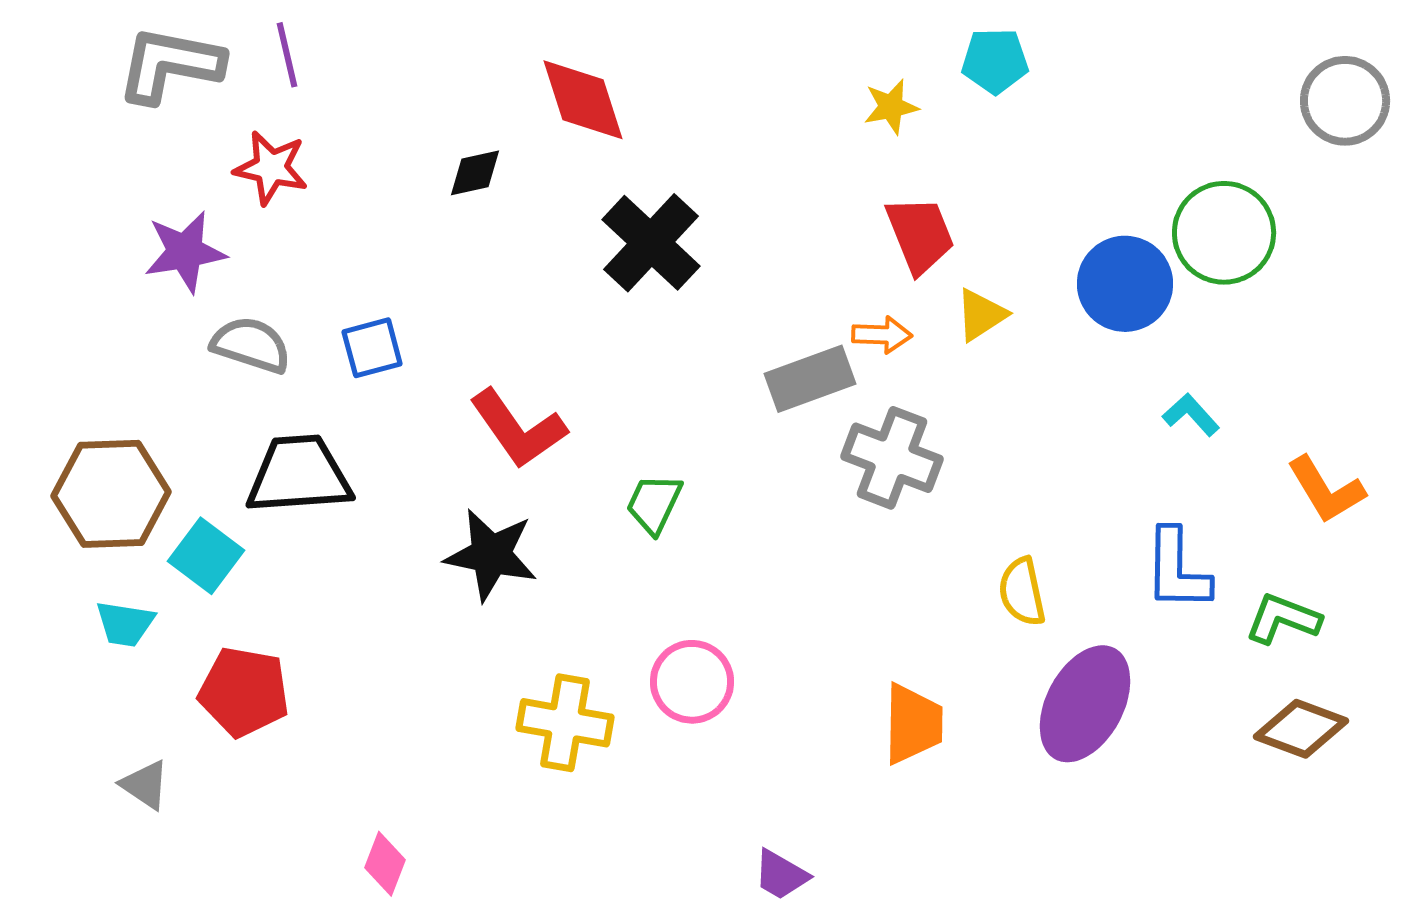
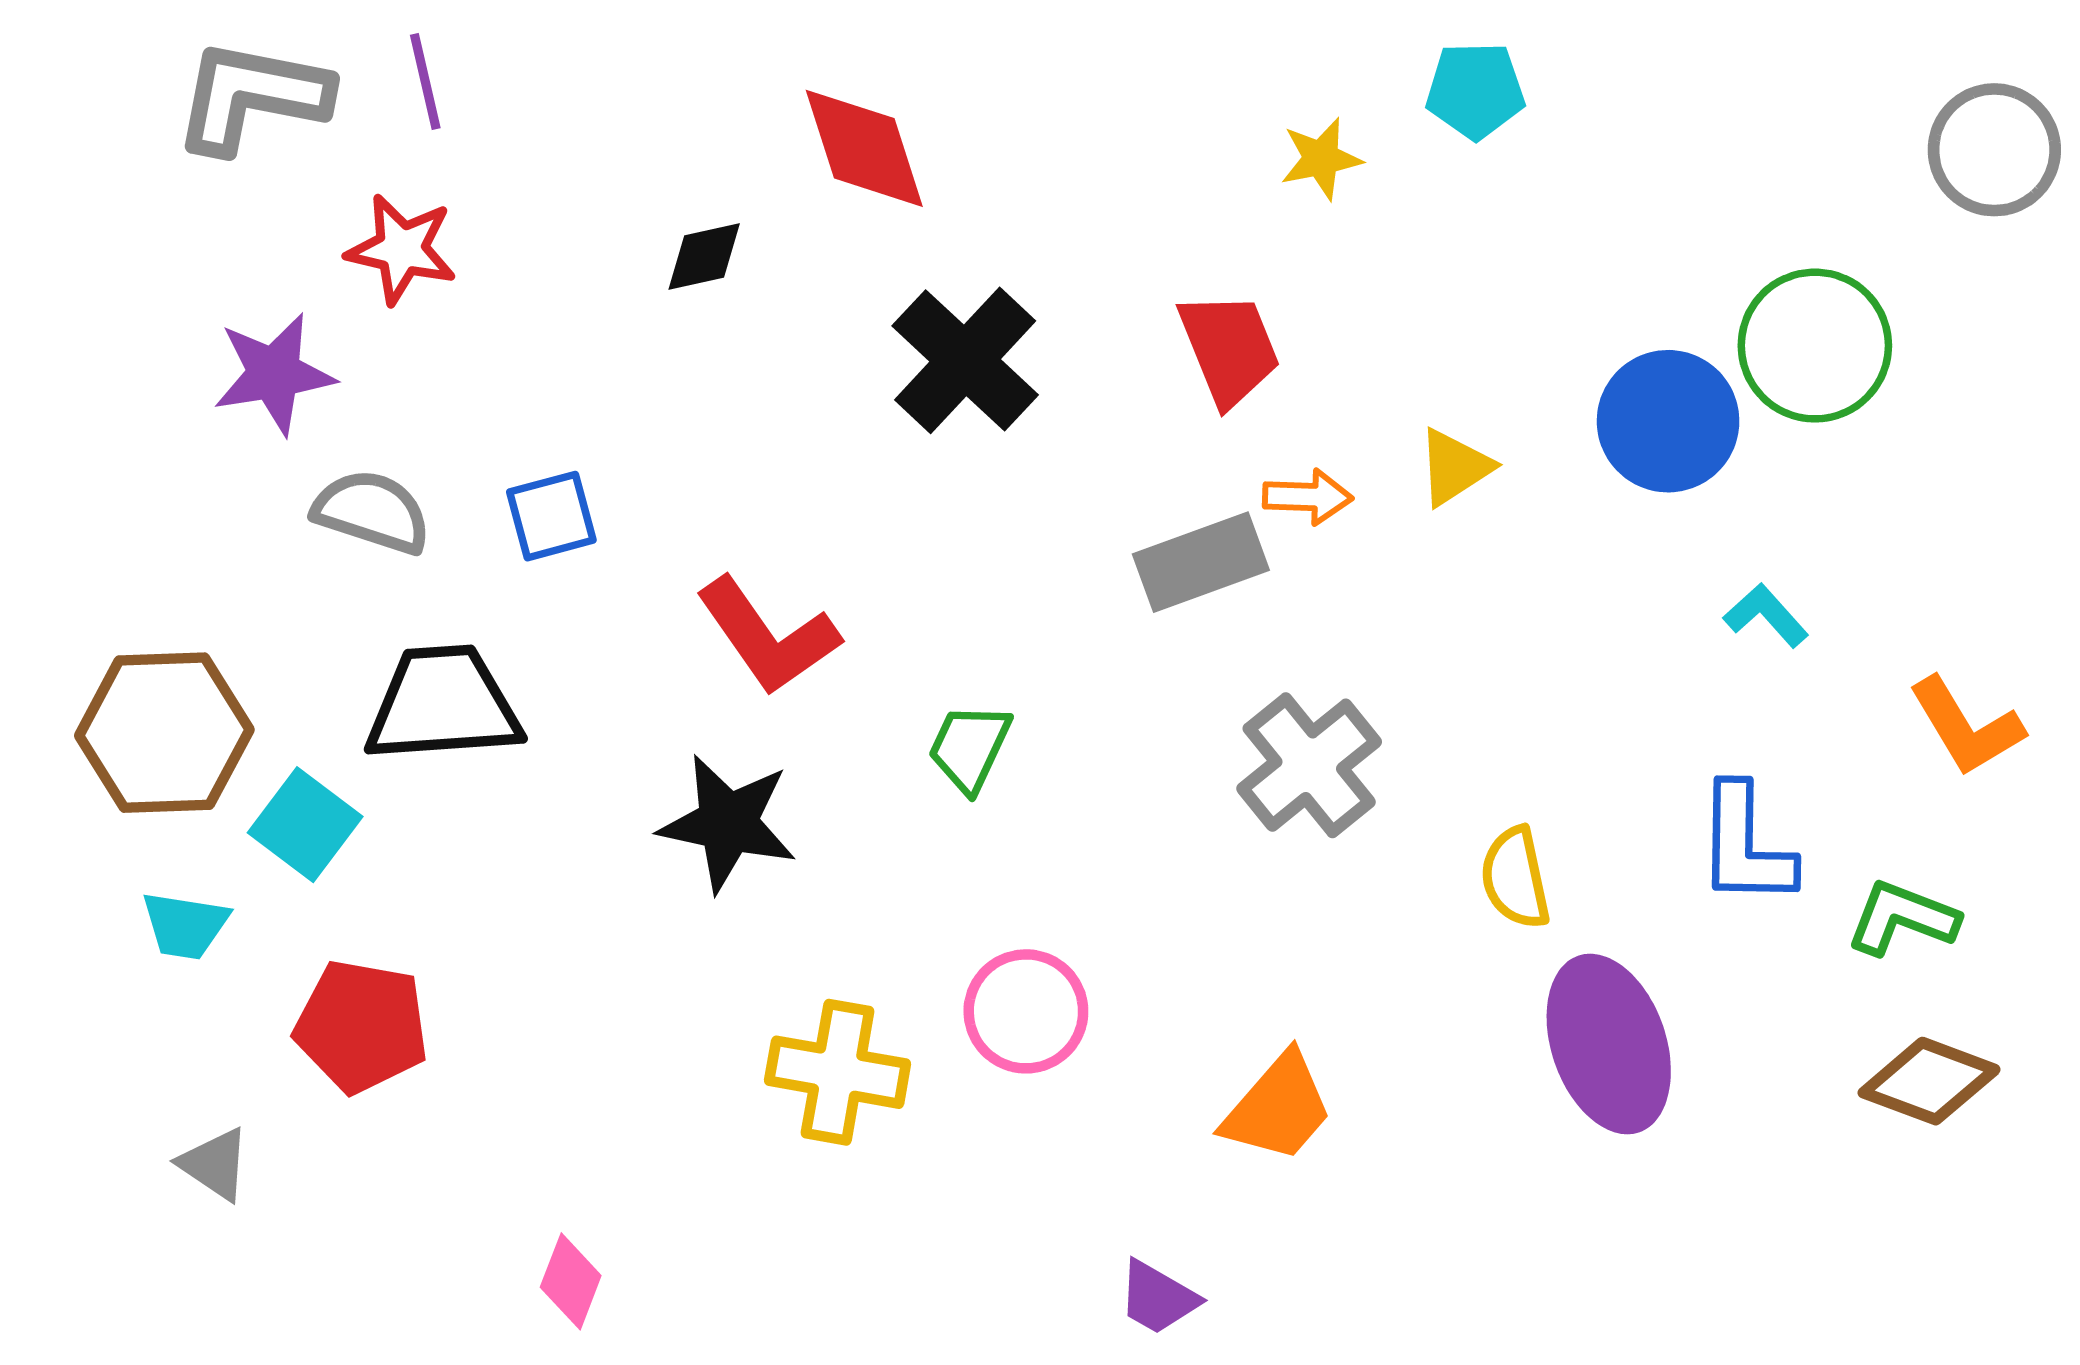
red trapezoid: (920, 235) -> (1229, 348), moved
gray cross: (892, 458) -> (1309, 765), moved, turned 30
purple ellipse: (1085, 704) -> (1609, 1044), turned -47
orange trapezoid: (913, 724) -> (1278, 1108), moved, turned 40

